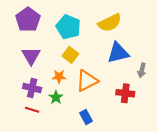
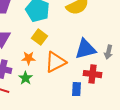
blue triangle: (118, 53) -> (86, 49), moved
blue rectangle: (86, 117) -> (76, 89), moved, turned 32

